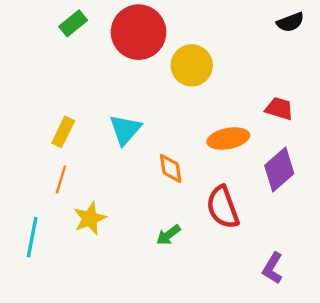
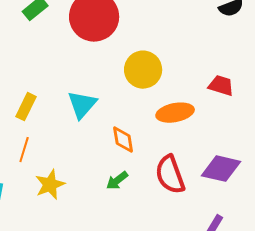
yellow circle: (192, 65) -> (143, 70), moved
purple diamond: (279, 170) -> (221, 169), moved, turned 54
green arrow: (168, 235) -> (117, 181), moved

